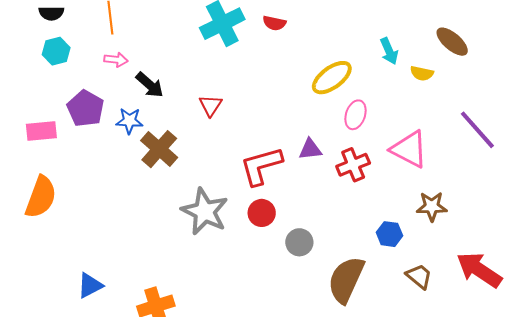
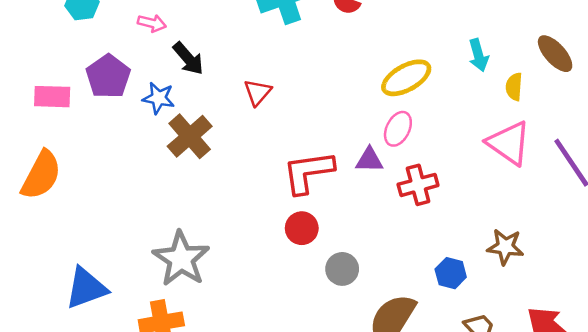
yellow semicircle: (422, 73) -> (514, 87), turned 75
pink ellipse: (356, 115) -> (398, 129), moved
pink triangle: (409, 149) -> (509, 143), moved
gray star: (205, 211) -> (181, 259), moved
blue triangle: (90, 285) -> (86, 288), size x1.4

